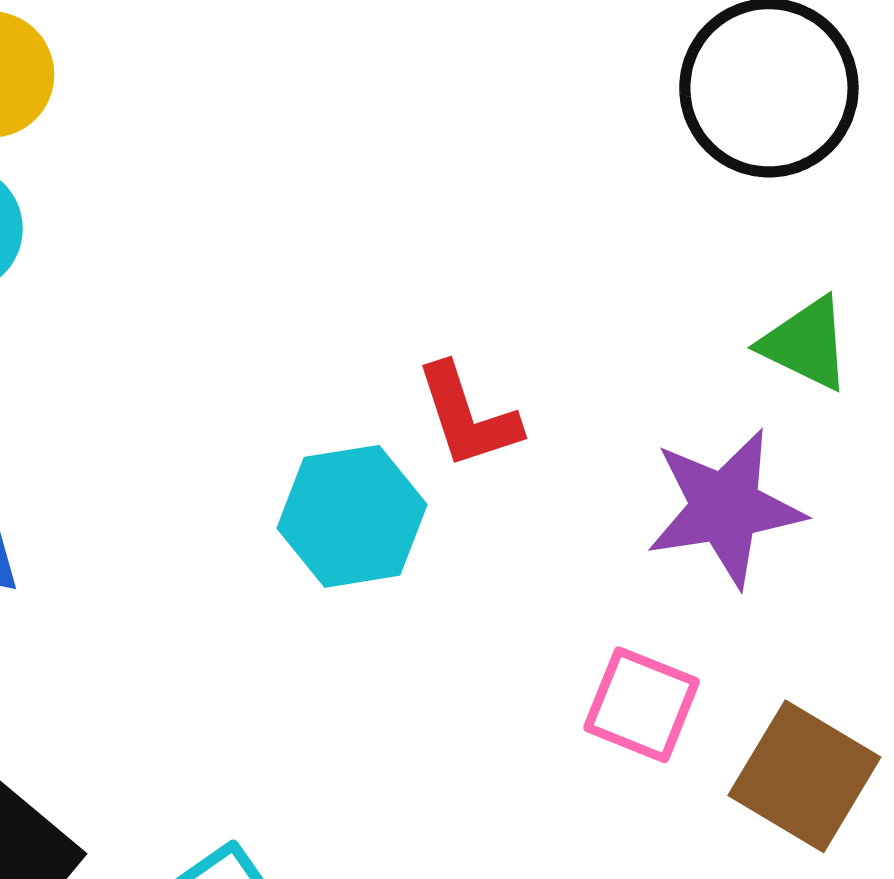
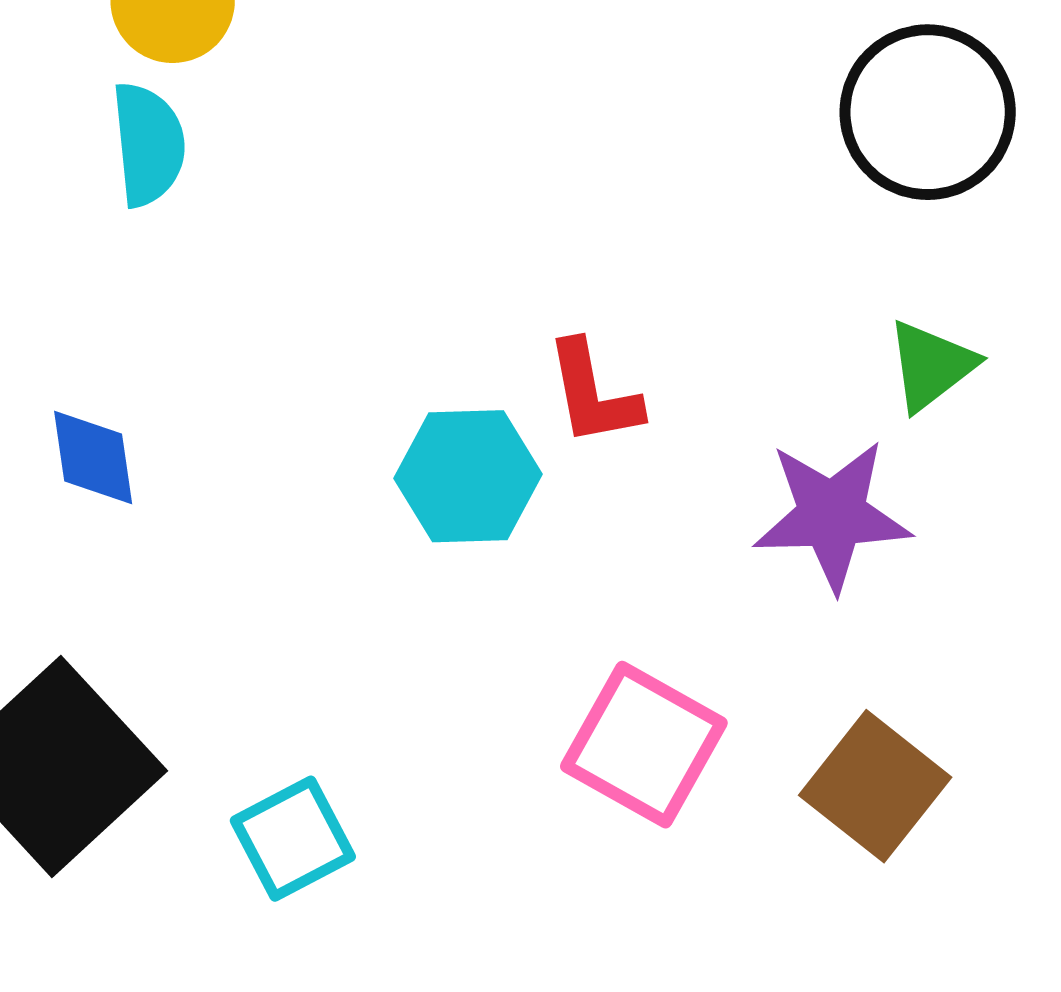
green triangle: (806, 344) -> (931, 366), turned 49
pink square: (642, 705) -> (644, 745), moved, size x1.4

